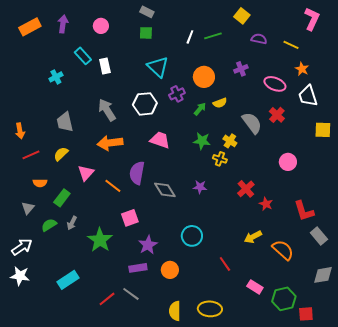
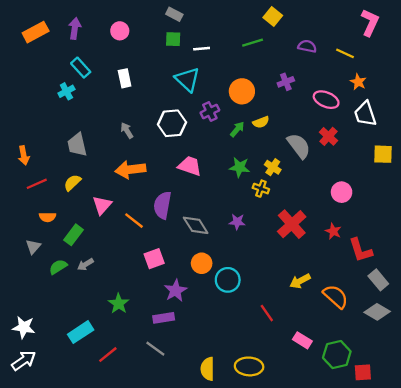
yellow square: (242, 16) -> (273, 17), moved
white line: (190, 37) -> (202, 49), moved, turned 64
cyan rectangle: (83, 56) -> (81, 68), moved
gray arrow: (107, 110) -> (127, 130), size x0.6
red cross: (246, 189) -> (292, 224), size x1.4
red star: (266, 204) -> (333, 231), moved
gray arrow: (72, 223) -> (85, 264), turned 32
green star: (100, 240) -> (119, 304), moved, size x0.7
white arrow: (22, 247) -> (24, 361), moved
orange circle: (170, 270) -> (202, 263), moved
gray diamond: (323, 275) -> (377, 312), moved, turned 40
red line: (107, 299) -> (108, 355), moved

